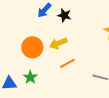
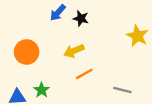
orange circle: (32, 47) -> (27, 52), moved

